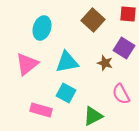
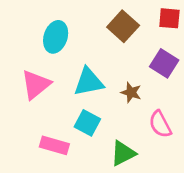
brown star: (105, 63) -> (131, 92), moved

